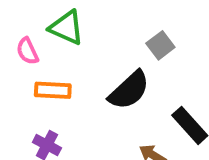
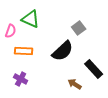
pink semicircle: (27, 51) -> (11, 31), turned -136

